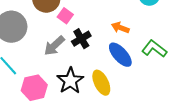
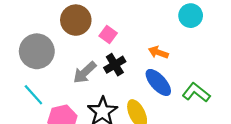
pink square: (65, 16) -> (108, 35), moved
green L-shape: (154, 49) -> (196, 93), moved

